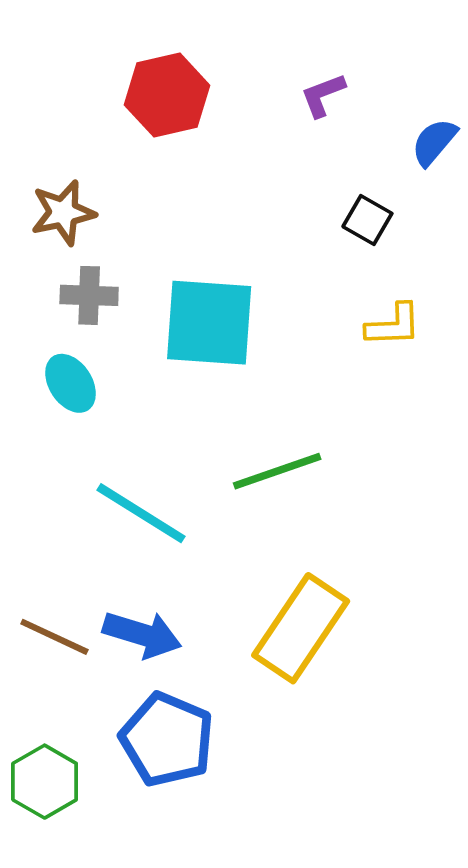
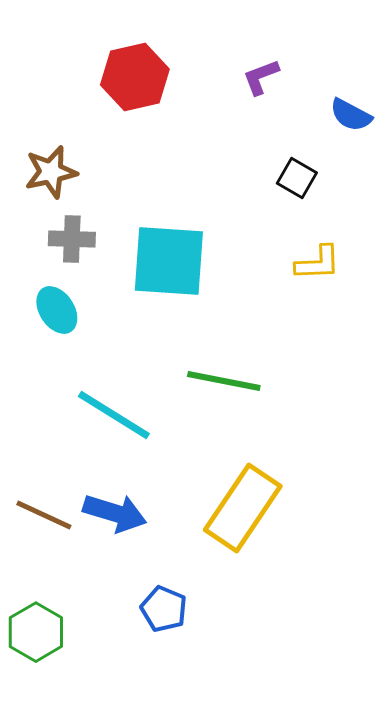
blue semicircle: (434, 142) -> (351, 115), turned -102
green line: (277, 471) -> (224, 381), turned 30
blue pentagon: (167, 740) -> (164, 609), moved, size x0.6

